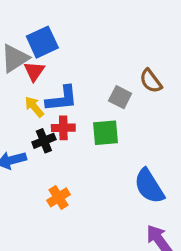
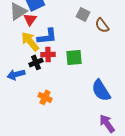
gray square: (120, 97) -> (83, 14), moved
yellow arrow: (34, 107) -> (30, 41), size x1.5
orange cross: (59, 197) -> (45, 97), turned -32

